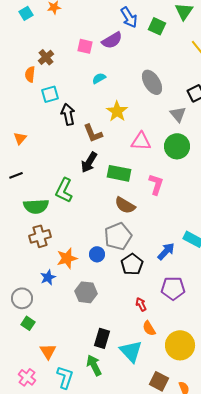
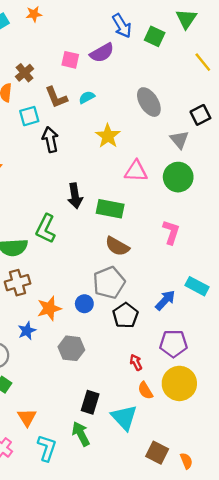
brown L-shape: (93, 133) -> (56, 97), moved
black arrow: (89, 162) -> (75, 196), turned -40
pink L-shape: (156, 184) -> (171, 232), moved
yellow circle: (180, 345) -> (179, 383), moved

